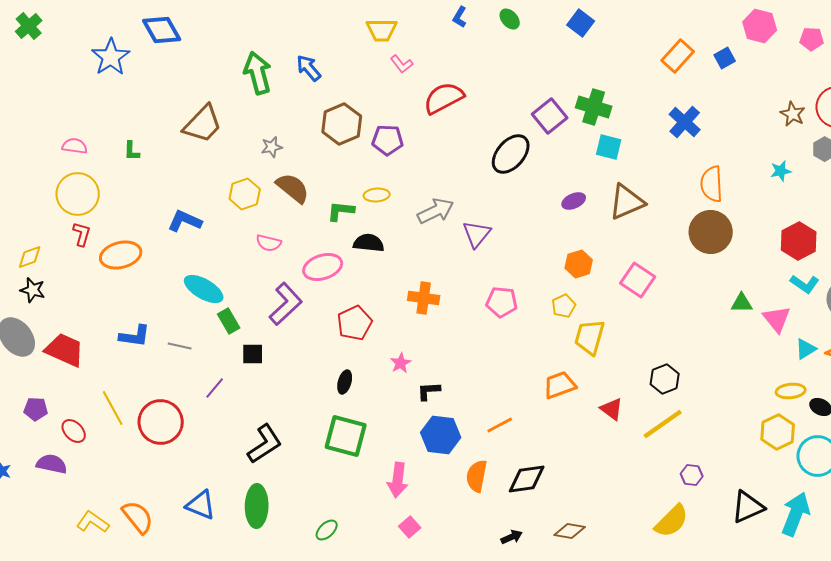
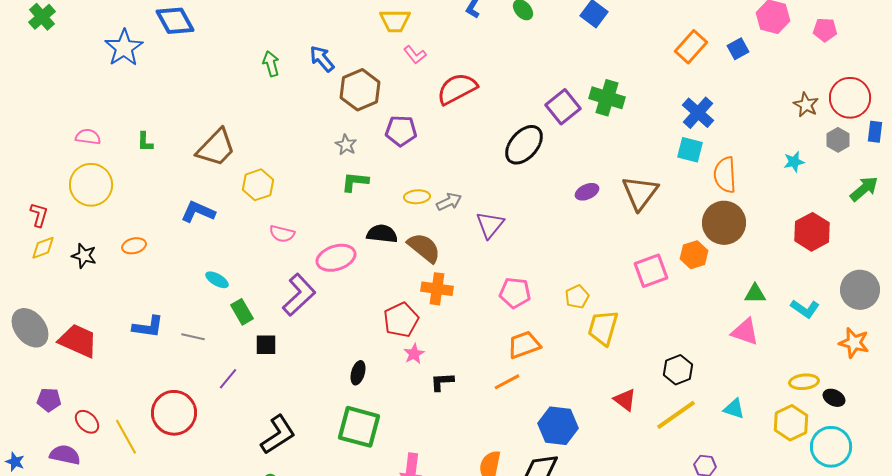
green arrow: (258, 73) -> (271, 64), size x0.6
brown trapezoid: (203, 124) -> (216, 148), moved
brown hexagon: (342, 124) -> (360, 90), moved
gray star: (272, 147) -> (346, 145), moved, turned -30
cyan square: (609, 147) -> (690, 150), moved
brown semicircle: (293, 188) -> (424, 248), moved
yellow ellipse: (377, 195) -> (417, 197), moved
brown triangle: (627, 202) -> (640, 193), turned -30
green L-shape: (341, 211) -> (355, 182), moved
gray arrow: (436, 211) -> (449, 202), size x0.7
red L-shape: (82, 234) -> (39, 215), moved
orange ellipse: (121, 255) -> (134, 246), size x0.6
orange hexagon: (579, 264) -> (694, 255), moved
pink square: (638, 280) -> (651, 271), turned 36
cyan L-shape: (805, 284) -> (805, 309), moved
cyan ellipse: (204, 289) -> (217, 280), size x0.6
black star: (33, 290) -> (84, 256), moved
pink triangle: (777, 319) -> (745, 332), moved, turned -32
red pentagon: (355, 323) -> (401, 320), moved
cyan triangle: (806, 349) -> (734, 409), moved, turned 50
orange trapezoid: (560, 385) -> (524, 345), moved
yellow line: (113, 408) -> (126, 437), moved
orange line: (500, 425) -> (507, 382), moved
blue hexagon: (441, 435) -> (558, 426), moved

